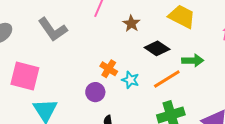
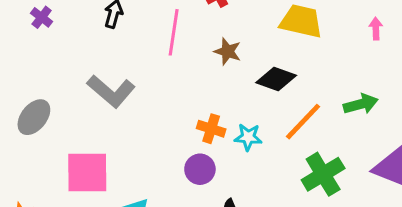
green arrow: (193, 61) -> (361, 104), moved

